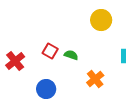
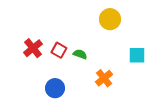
red cross: (15, 61) -> (33, 48), moved

